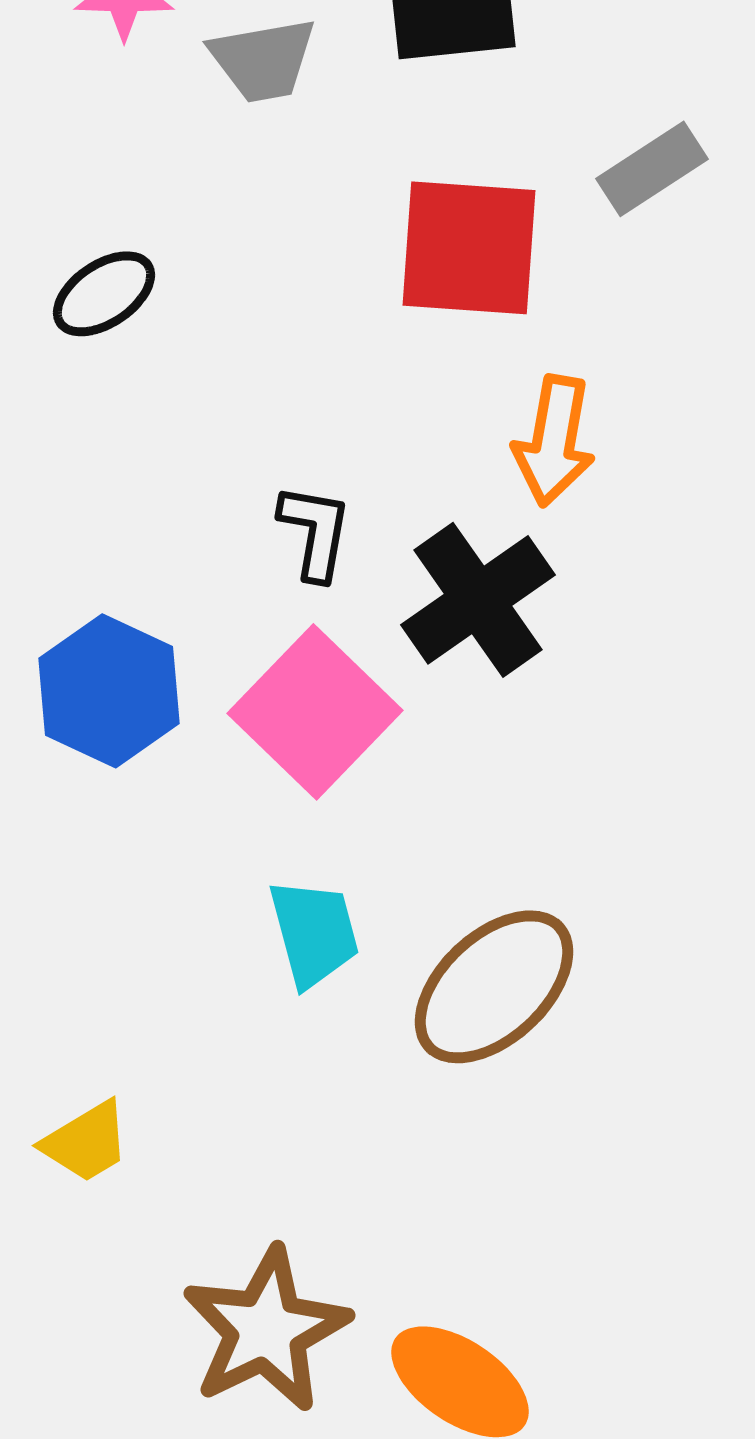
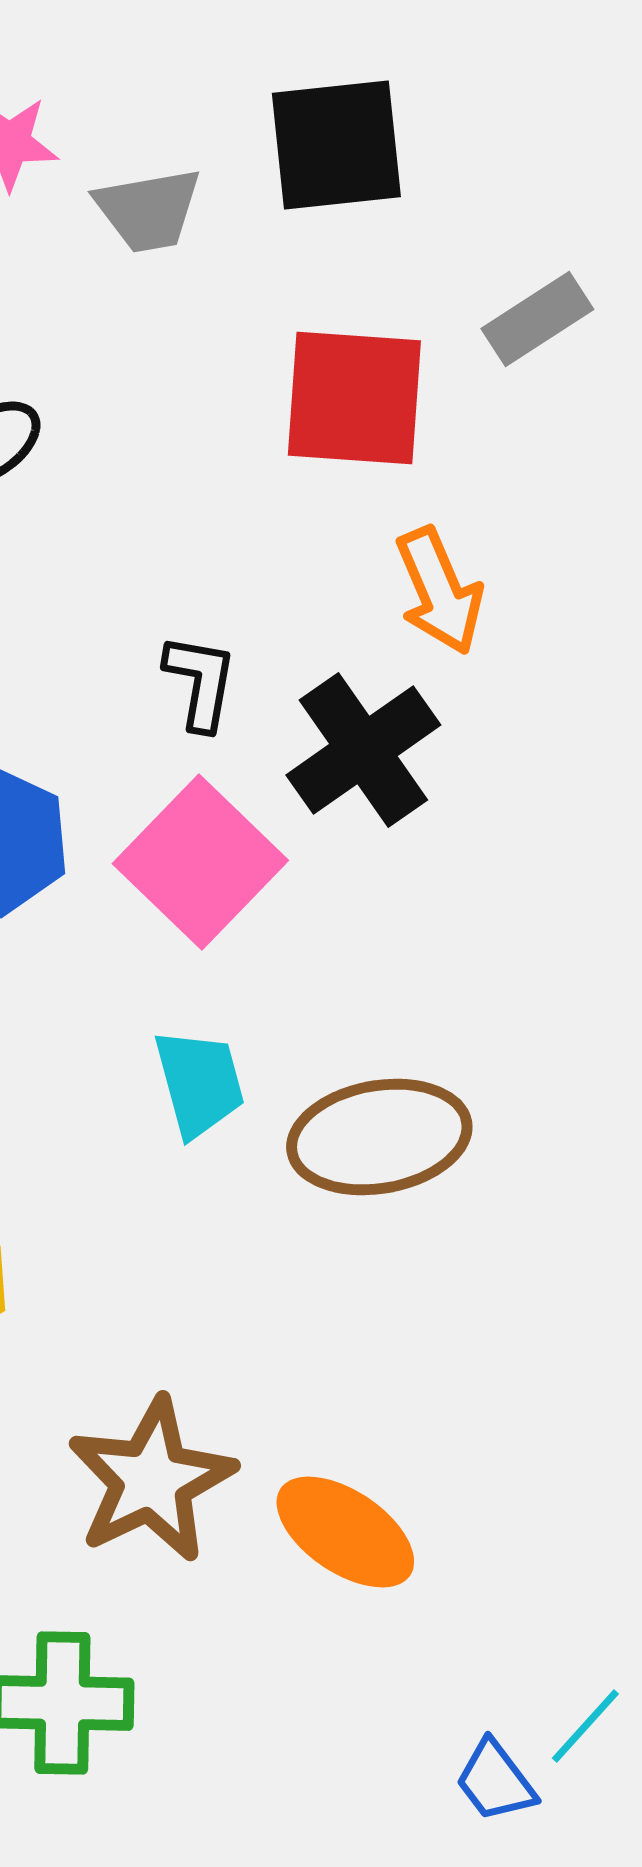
orange arrow: (554, 441) -> (439, 591), turned -33
brown ellipse: (494, 987) -> (379, 1137), turned 33

